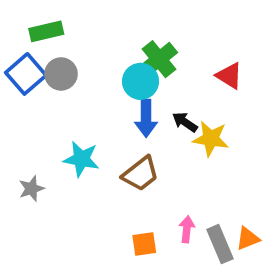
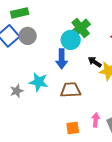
blue arrow: (146, 118) -> (62, 59), moved
brown trapezoid: (141, 174) -> (71, 90), turned -145
gray star: (31, 189) -> (17, 91), moved

